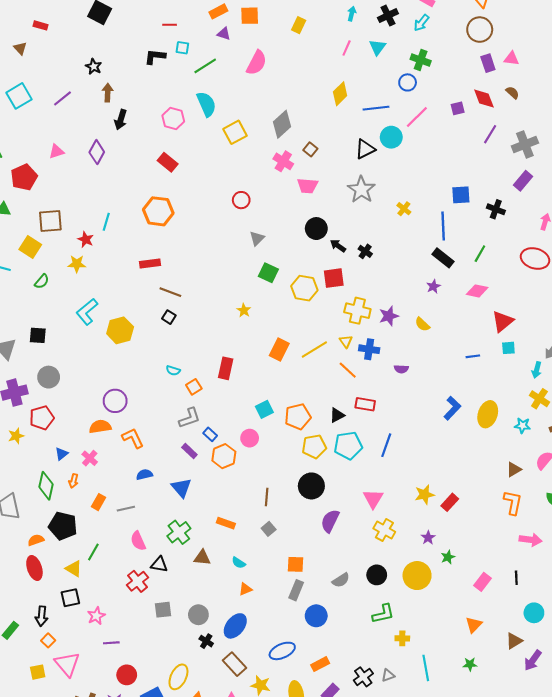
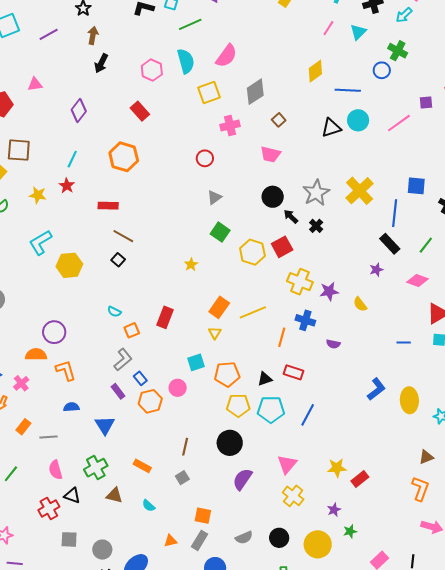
pink semicircle: (257, 63) -> (226, 56), moved
pink line: (417, 117) -> (399, 123), moved
purple diamond: (97, 152) -> (79, 110), moved
pink cross: (283, 161) -> (230, 126), moved, turned 36
gray star: (361, 190) -> (316, 193), moved
yellow cross: (404, 209) -> (360, 191), size x2.0
red star: (86, 240) -> (67, 186), moved
red square: (334, 278) -> (282, 247), turned -30
yellow triangle: (346, 341) -> (215, 333), moved
orange line: (348, 370) -> (282, 337), turned 54
yellow ellipse: (488, 414) -> (409, 400), turned -30
gray L-shape: (189, 418) -> (123, 360), turned -30
orange triangle: (245, 589) -> (170, 541), moved

